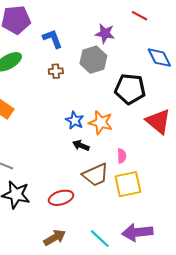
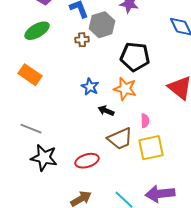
gray hexagon: (93, 60) -> (102, 25), moved
black pentagon: (130, 89) -> (135, 57), moved
blue star: (75, 120) -> (90, 87), moved

